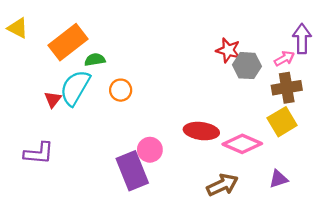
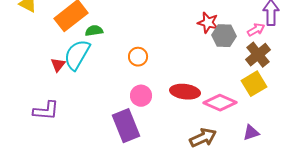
brown cross: (287, 88) -> (258, 55), turned -30
orange circle: (121, 90) -> (138, 57), moved
pink circle: (150, 150) -> (141, 96), moved

